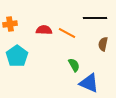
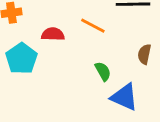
red semicircle: (44, 30) -> (53, 34), moved
brown semicircle: (103, 44) -> (144, 54), moved

